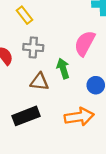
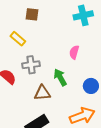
pink semicircle: (85, 43) -> (74, 52), size x0.6

